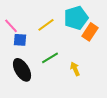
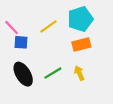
orange rectangle: (90, 32) -> (81, 44), moved, turned 42
green line: (50, 58) -> (53, 73), moved

